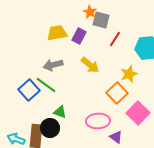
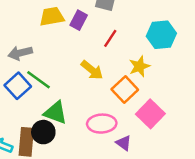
red line: (115, 39) -> (110, 38), moved
gray arrow: (53, 65) -> (20, 53), moved
yellow arrow: (90, 65) -> (92, 70), moved
green triangle: (60, 112) -> (55, 113), size x1.5

